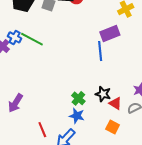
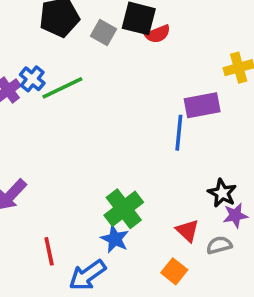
green line: (32, 39) -> (62, 88), turned -65
black star: (103, 94) -> (222, 193), moved
green cross: (78, 98) -> (124, 209), size x1.5

